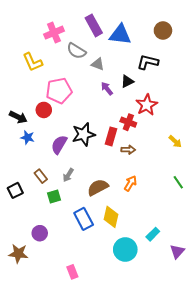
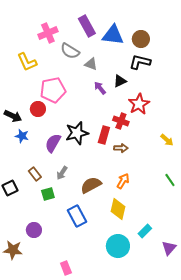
brown circle: (163, 31) -> (141, 39), moved
yellow diamond: (111, 217) -> (118, 209), moved

